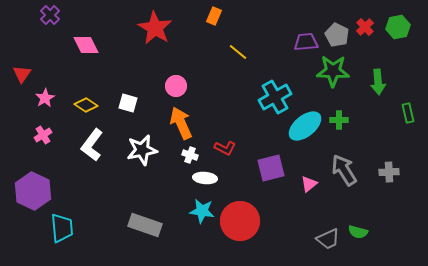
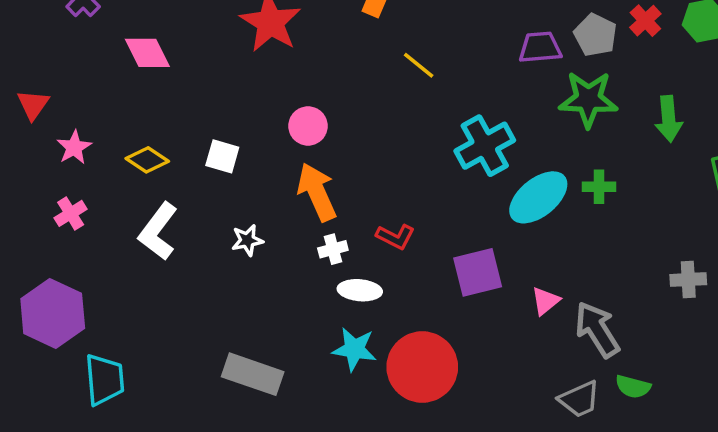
white star: (142, 150) -> (247, 240), size x0.6
white cross: (190, 155) -> (333, 249), turned -35
gray arrow: (344, 170) -> (597, 330), moved

